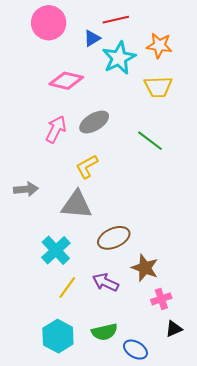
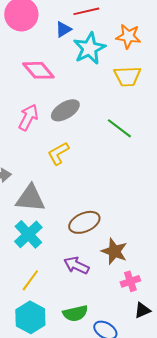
pink diamond: (66, 81) -> (38, 70), turned 36
gray triangle: (77, 205) -> (30, 198), moved
yellow line: (67, 288) -> (30, 280), moved

